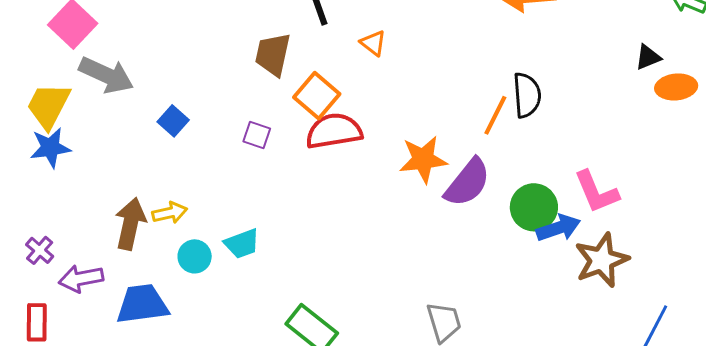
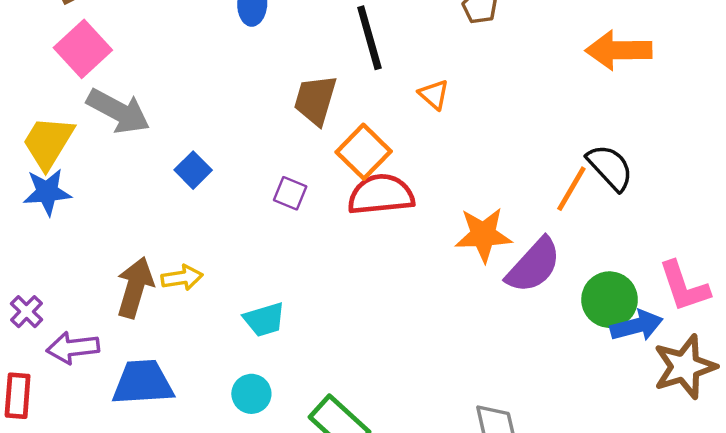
black semicircle: (527, 95) -> (610, 167), turned -42
cyan circle: (195, 256) -> (251, 394), moved

